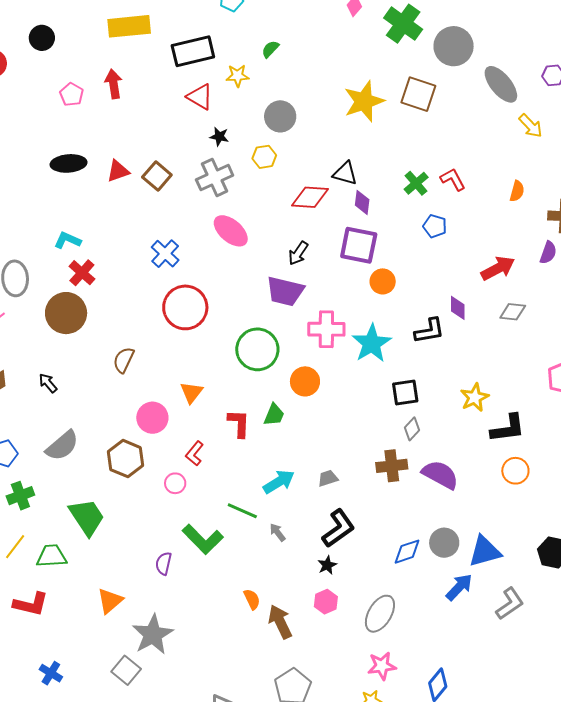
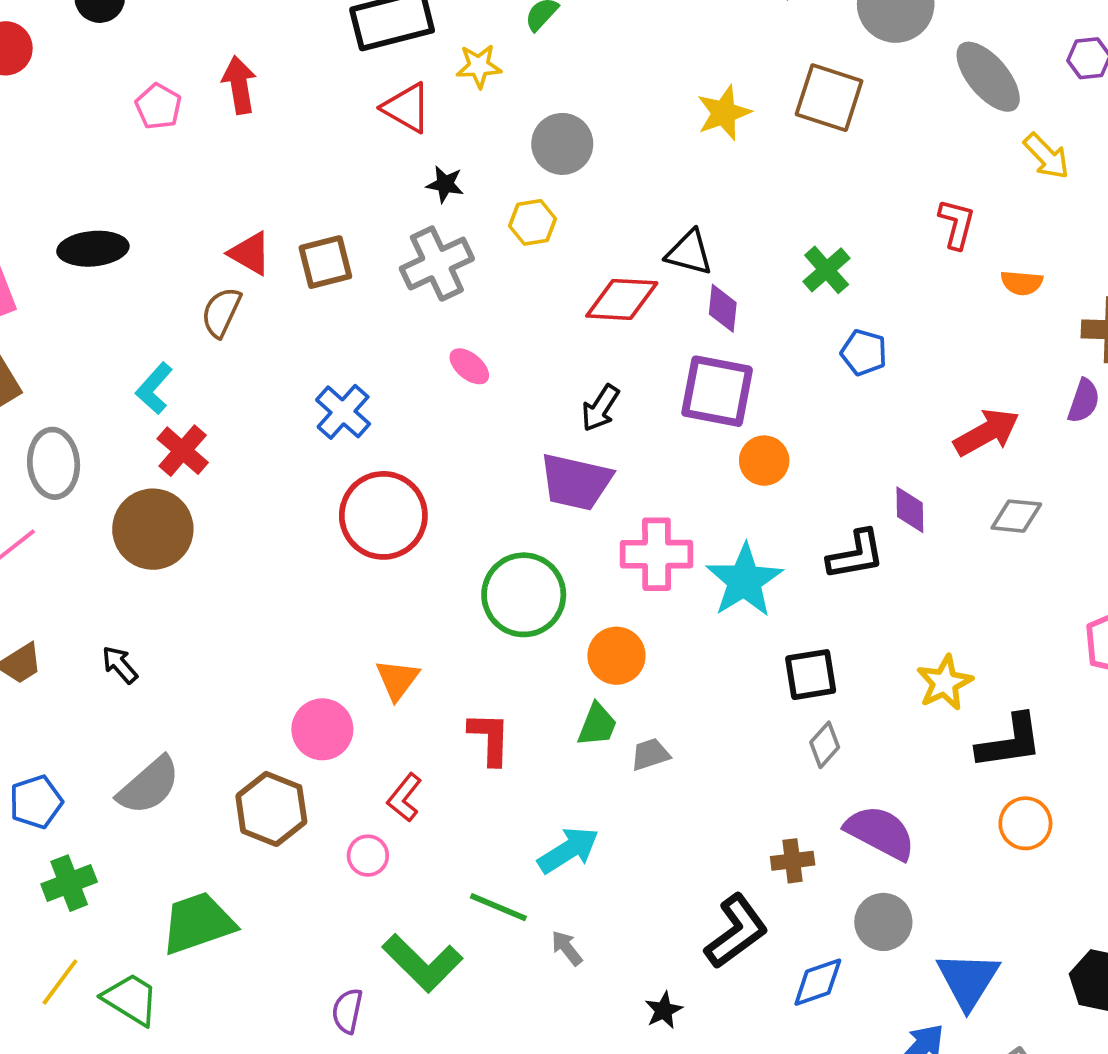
yellow star: (364, 101) -> (724, 113), size x0.7
black ellipse: (69, 163) -> (93, 249), moved
red triangle: (118, 171) -> (250, 253), turned 50
brown square: (157, 176) -> (325, 262), turned 36
red L-shape: (453, 179) -> (957, 224), moved, turned 44
orange semicircle: (517, 191) -> (1022, 283), turned 80
pink ellipse: (231, 231) -> (469, 366), size x0.6
cyan L-shape: (68, 240) -> (154, 388), turned -72
brown semicircle: (124, 360) -> (221, 312), moved
green trapezoid: (274, 415) -> (597, 725), moved
brown cross: (392, 466) -> (793, 861), moved, size x0.7
gray trapezoid: (328, 478) -> (650, 754), moved
green trapezoid: (87, 517) -> (198, 923), turned -75
black L-shape: (338, 528) -> (736, 931), moved
gray circle: (444, 543) -> (883, 922), moved
blue triangle: (485, 551) -> (968, 980), turned -42
green trapezoid: (52, 556) -> (131, 999), turned 36

